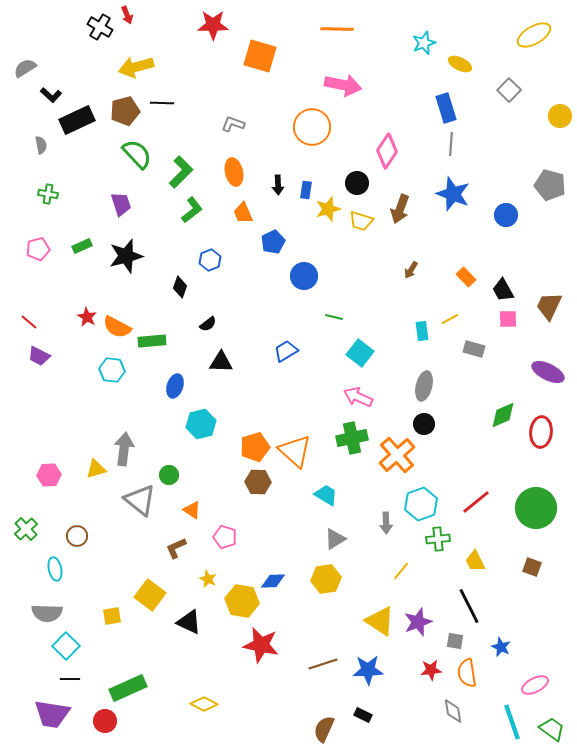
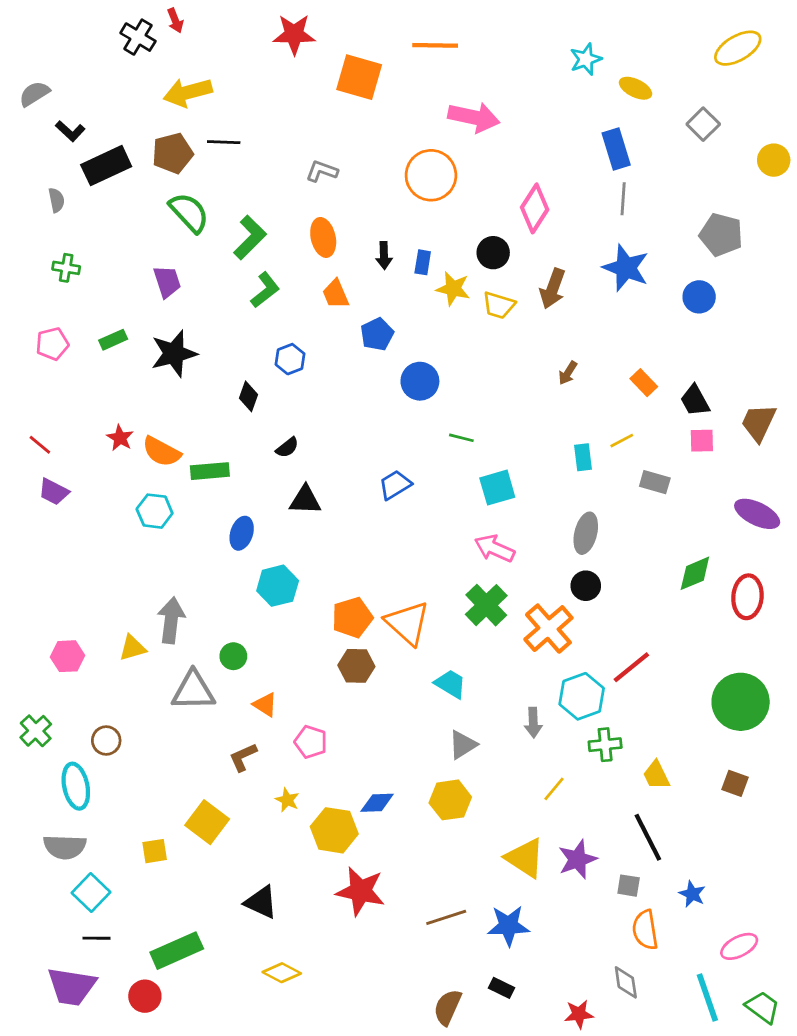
orange line: (337, 29) -> (435, 45), moved
gray pentagon: (550, 185) -> (721, 235), moved
yellow star: (328, 209) -> (453, 289), turned 30
cyan square: (360, 353) -> (497, 488), turned 36
green cross: (352, 438) -> (486, 605), turned -32
gray triangle: (140, 500) -> (193, 691), turned -40
red line: (476, 502) -> (631, 667), moved
cyan ellipse: (55, 569) -> (76, 786), size x1.4
black triangle: (189, 622) -> (261, 902), moved
red star: (431, 670) -> (579, 1014), moved

